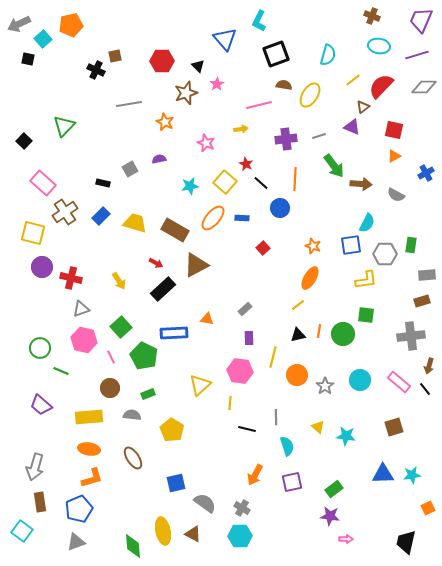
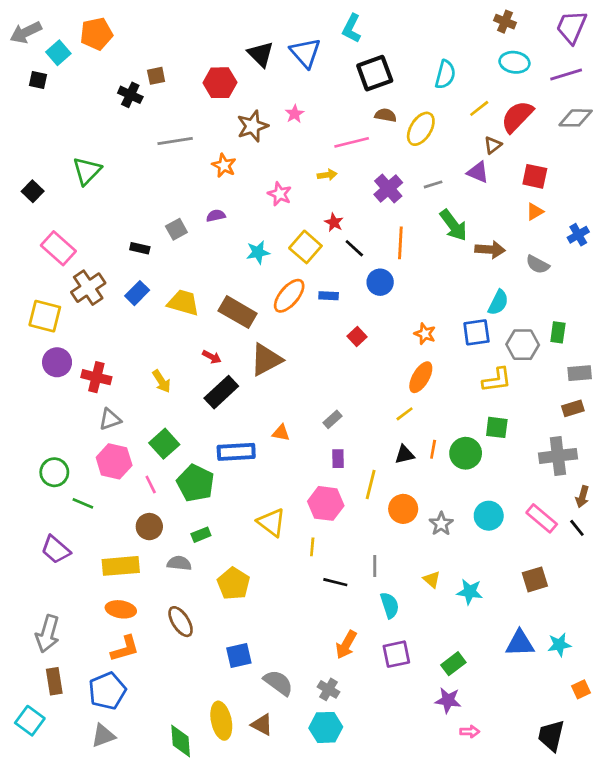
black triangle: (198, 66) -> (261, 54), moved, size x1.5
purple cross: (286, 139) -> (388, 189), turned -35
yellow triangle: (200, 385) -> (271, 522), turned -40

